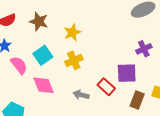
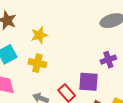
yellow cross: (74, 60) -> (37, 63), turned 30

